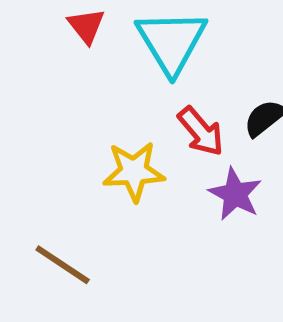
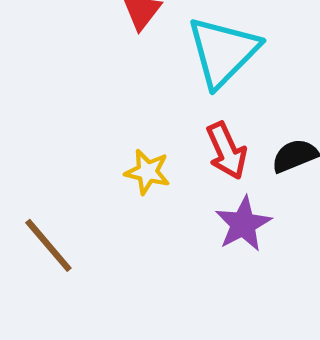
yellow star: (134, 171) -> (147, 172), size x0.7

